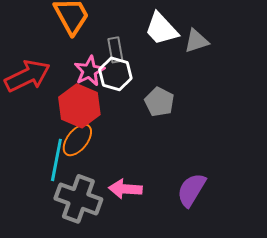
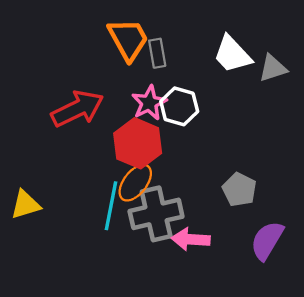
gray rectangle: (115, 50) -> (157, 53), moved
gray pentagon: (159, 102) -> (239, 190), moved
gray cross: (78, 199) -> (156, 214), moved, turned -33

